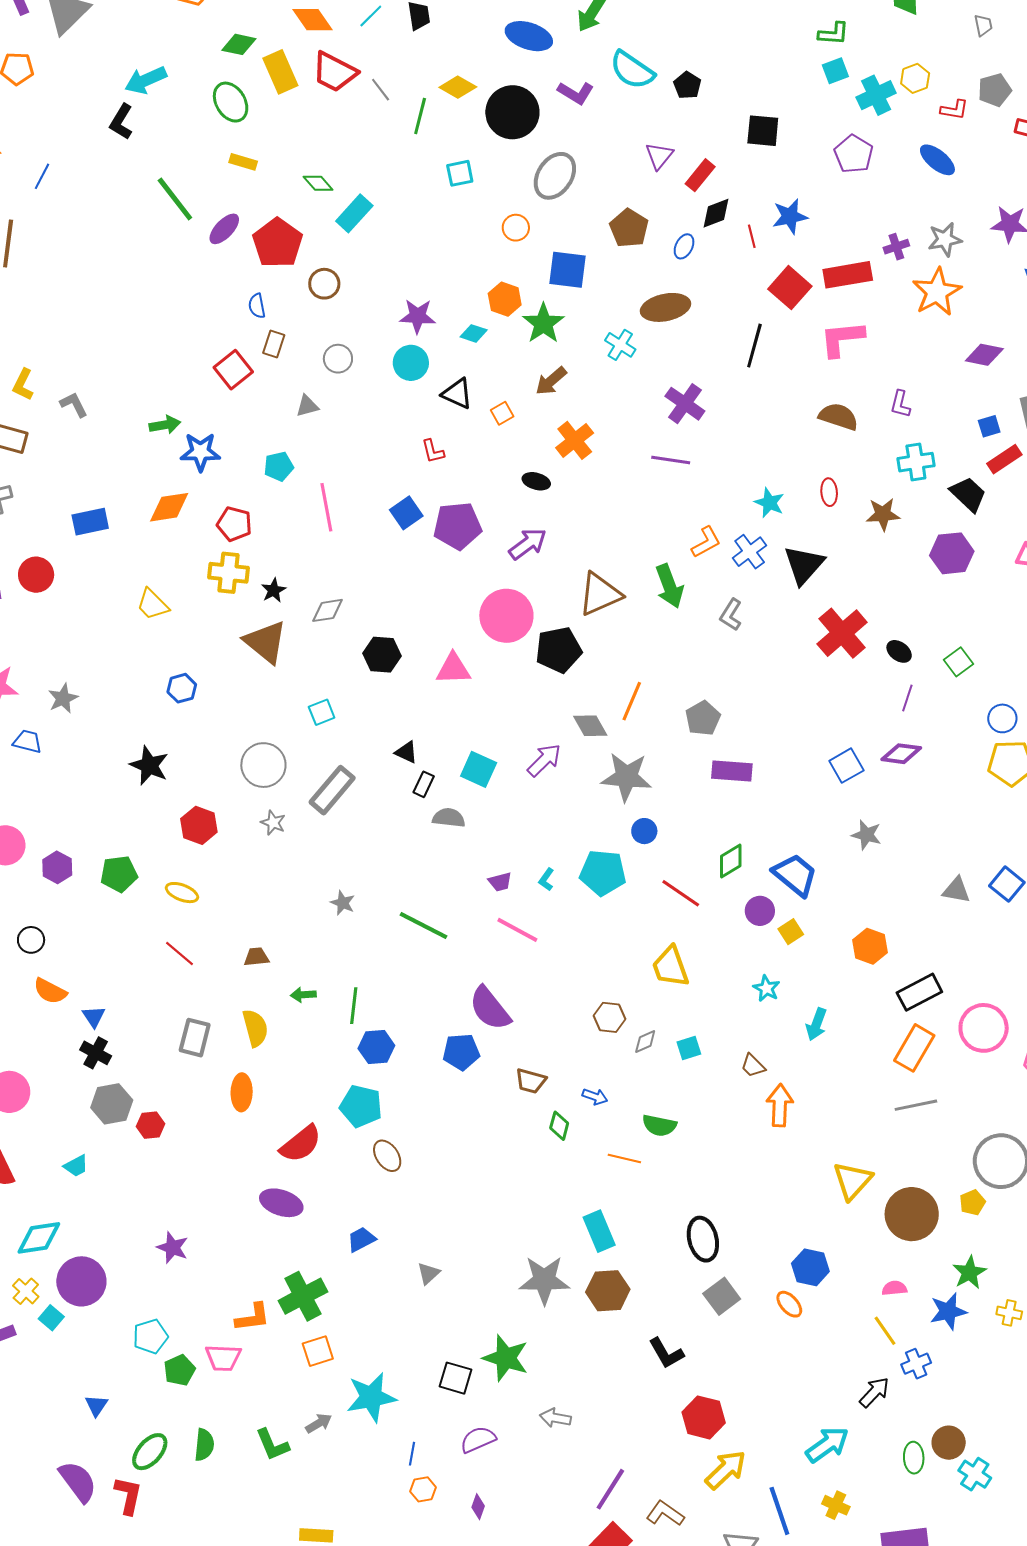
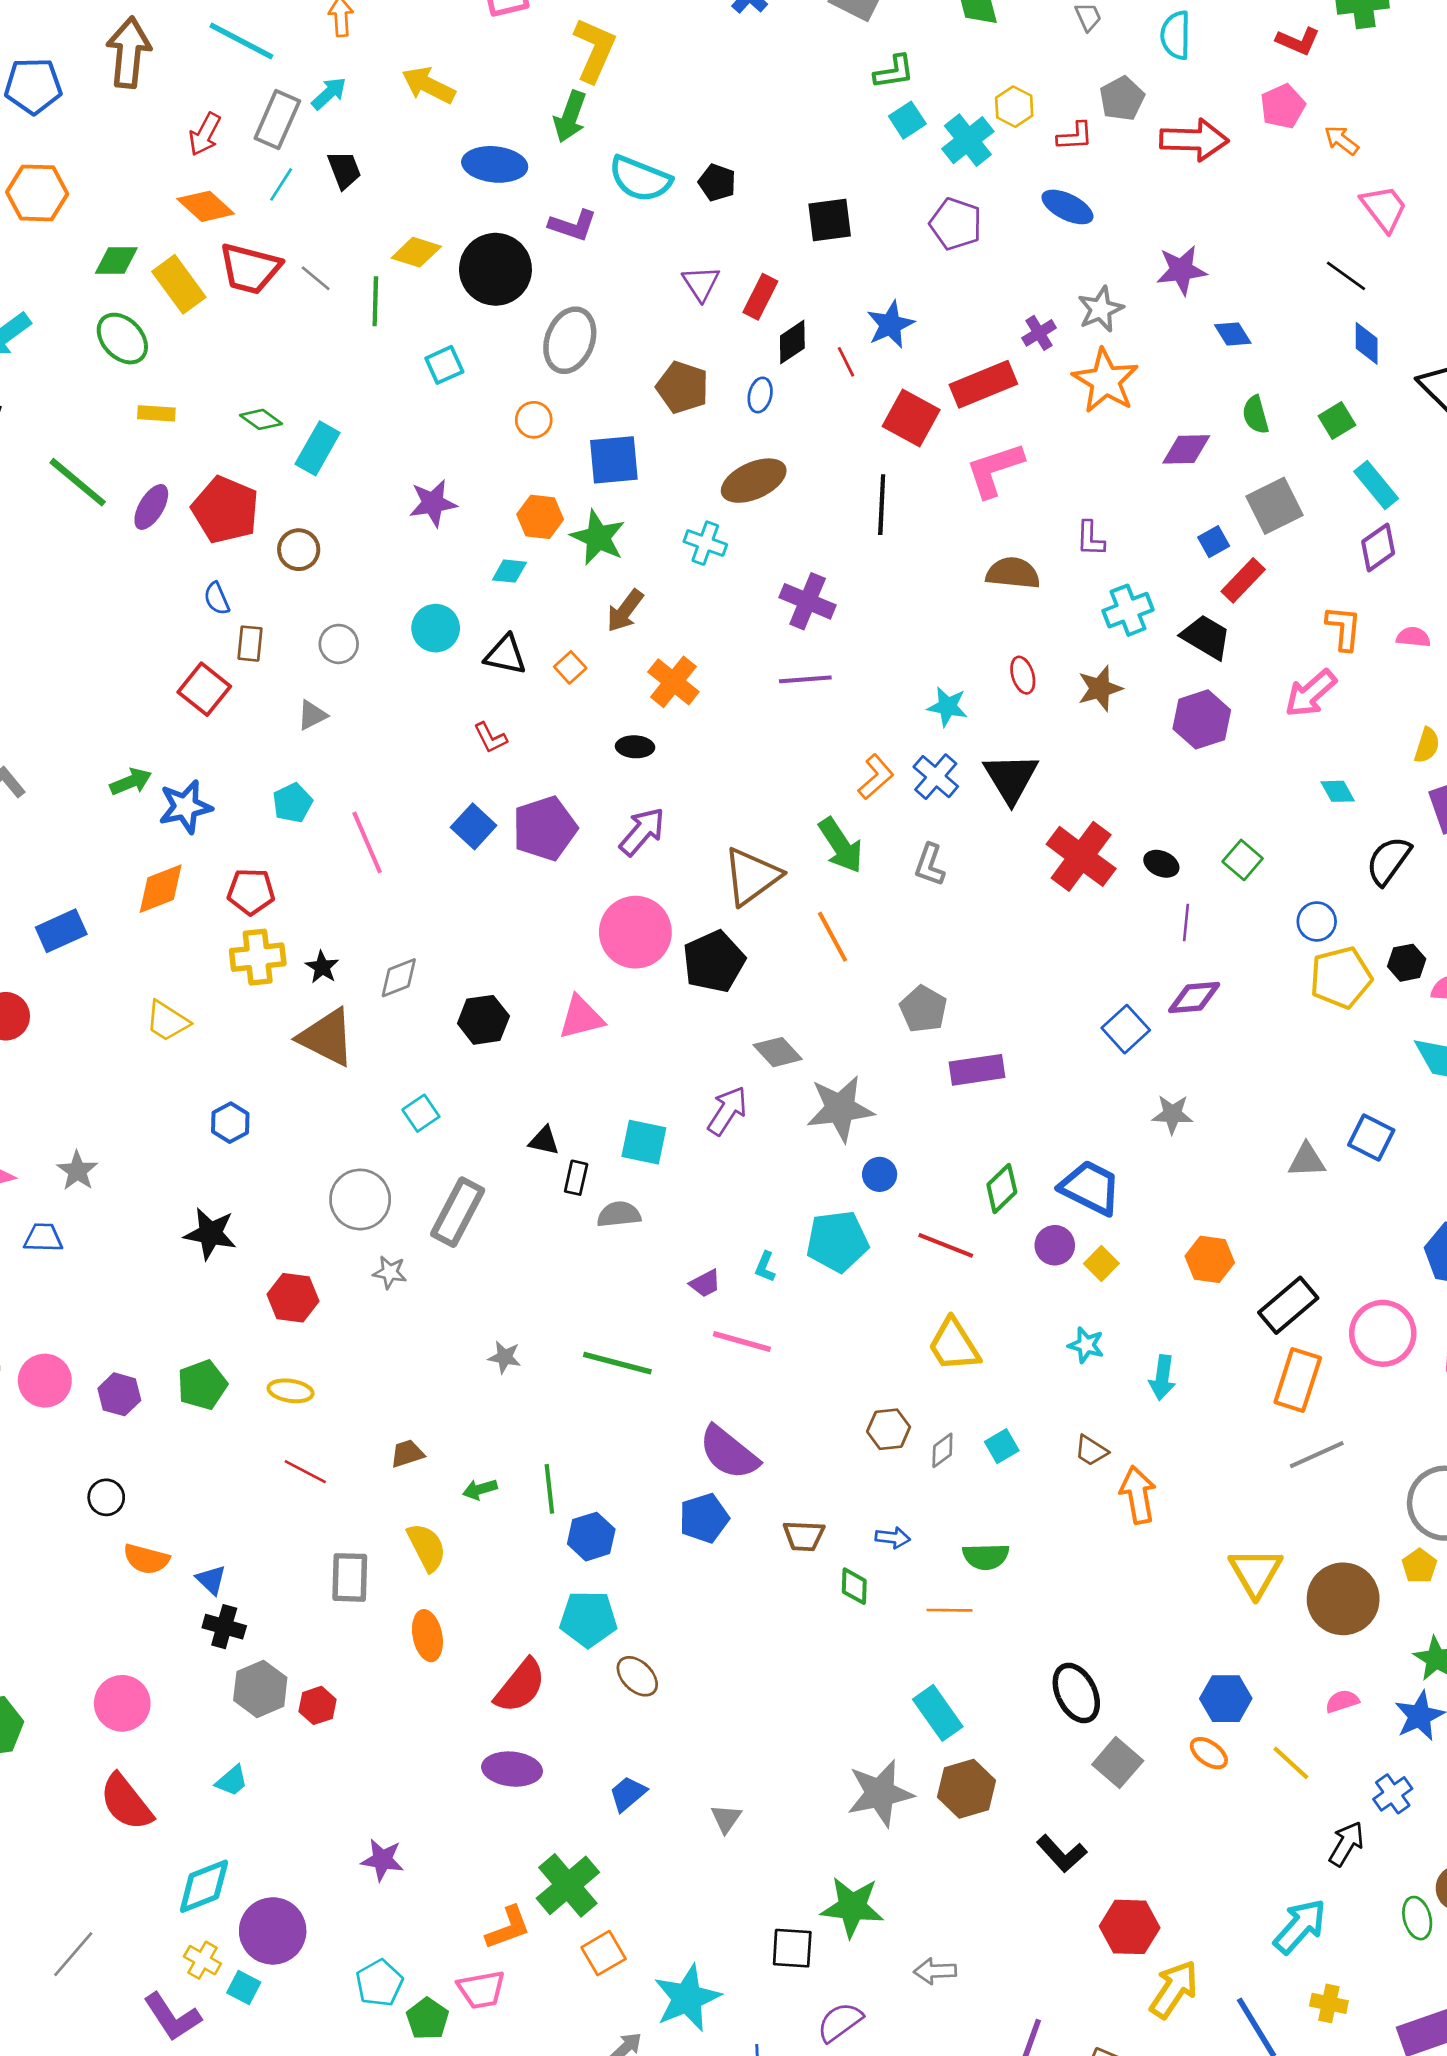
purple star: (418, 316) -> (433, 503), moved
orange line: (632, 701) -> (832, 937), moved, turned -39
yellow line: (885, 1331) -> (1291, 1763), moved

